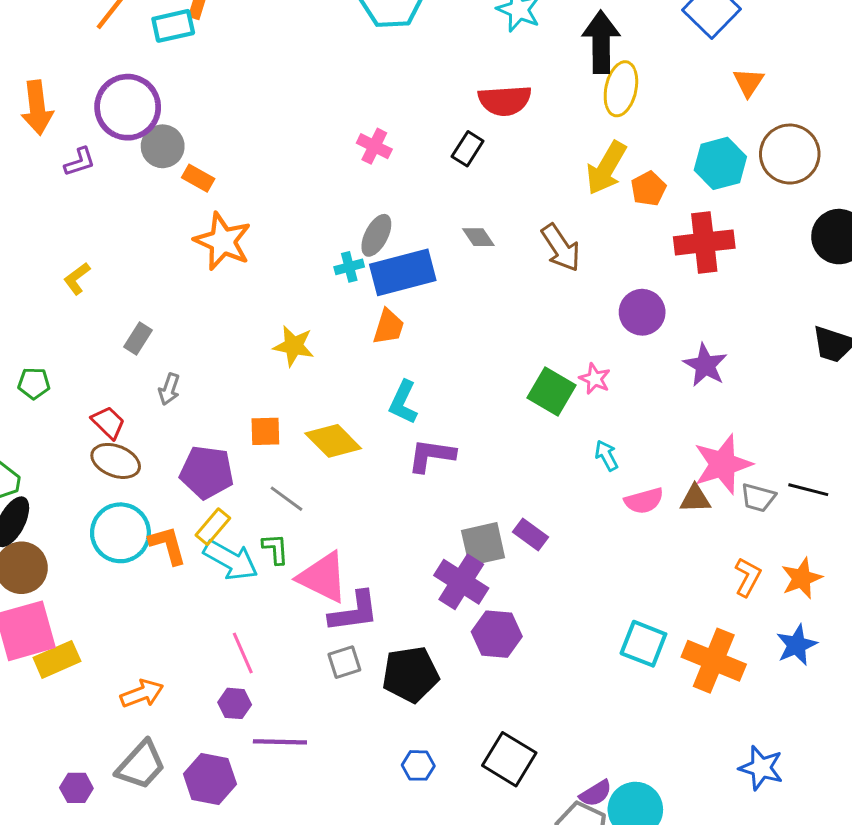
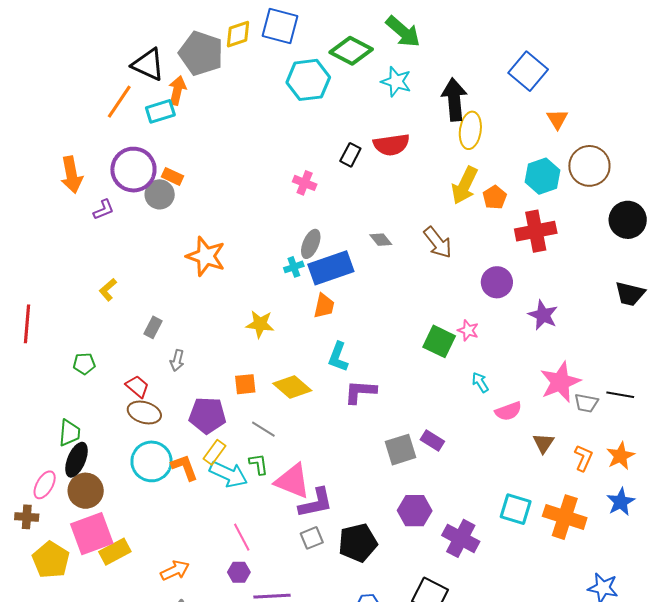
black rectangle: (468, 149) -> (350, 155), moved
orange rectangle: (198, 178) -> (173, 176), moved
brown triangle: (695, 499) -> (543, 443), moved, turned -50
purple cross: (461, 582) -> (461, 538), moved

